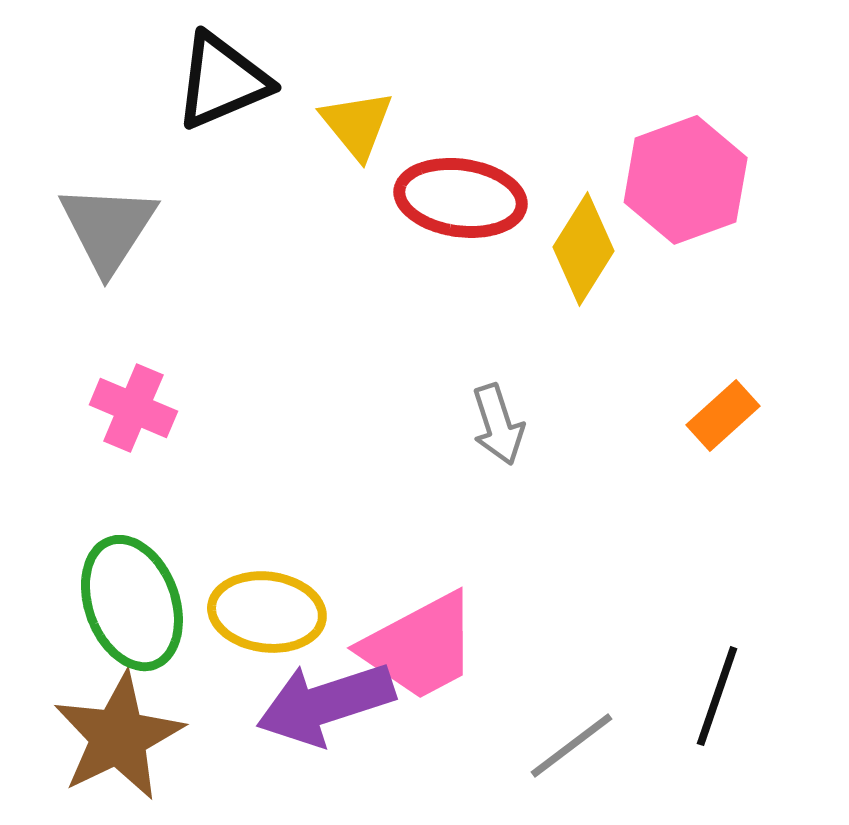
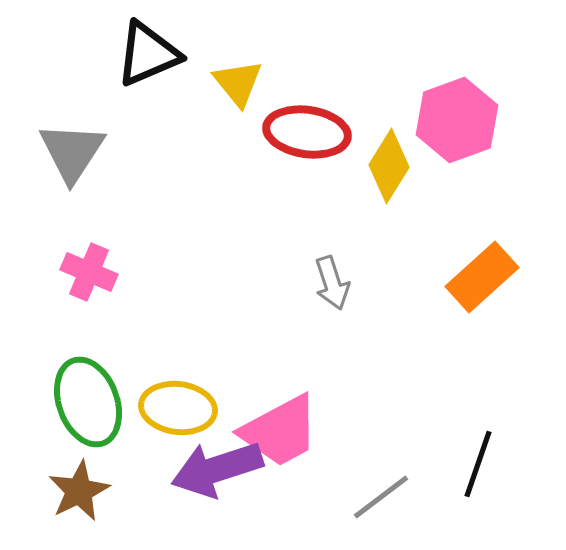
orange rectangle: (723, 416) -> (482, 277), size x1.5
brown star: (118, 737) -> (79, 491), size x0.7

